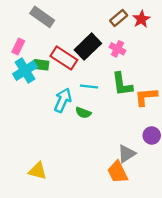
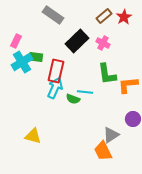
gray rectangle: (42, 17) -> (53, 15), moved
red rectangle: (64, 58) -> (56, 71), moved, turned 70
cyan line: (89, 86) -> (85, 92), moved
yellow triangle: (38, 171) -> (33, 136), moved

